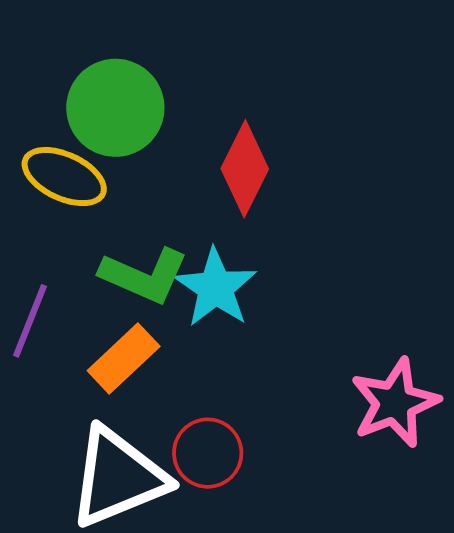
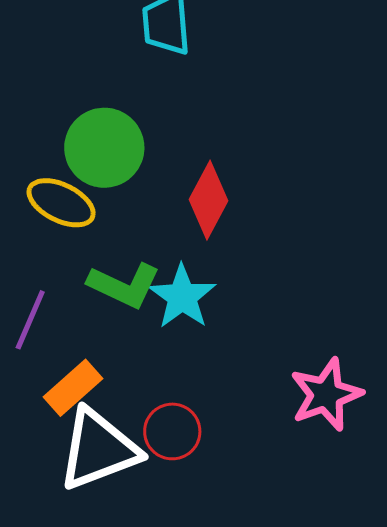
orange rectangle: (124, 359) -> (73, 388), moved

